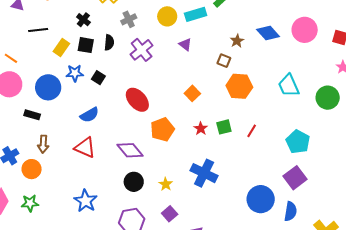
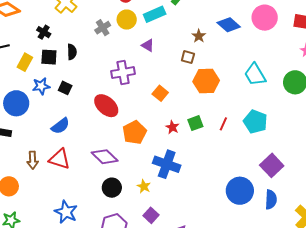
gray cross: (129, 19) -> (103, 28), moved
purple cross: (142, 50) -> (123, 73), moved, turned 35
cyan pentagon: (298, 142) -> (255, 122), moved
brown arrow: (43, 144) -> (33, 160), moved
blue cross: (204, 173) -> (167, 164), moved

